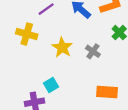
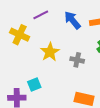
gray cross: (93, 51) -> (77, 60), turned -32

